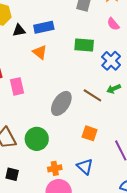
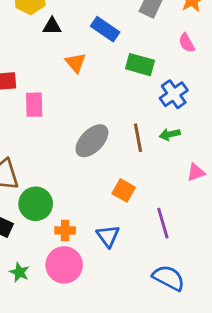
blue rectangle: (44, 27) -> (105, 29), moved, turned 36
brown line: (92, 95) -> (138, 138), turned 36
green circle: (37, 139) -> (36, 204), moved

